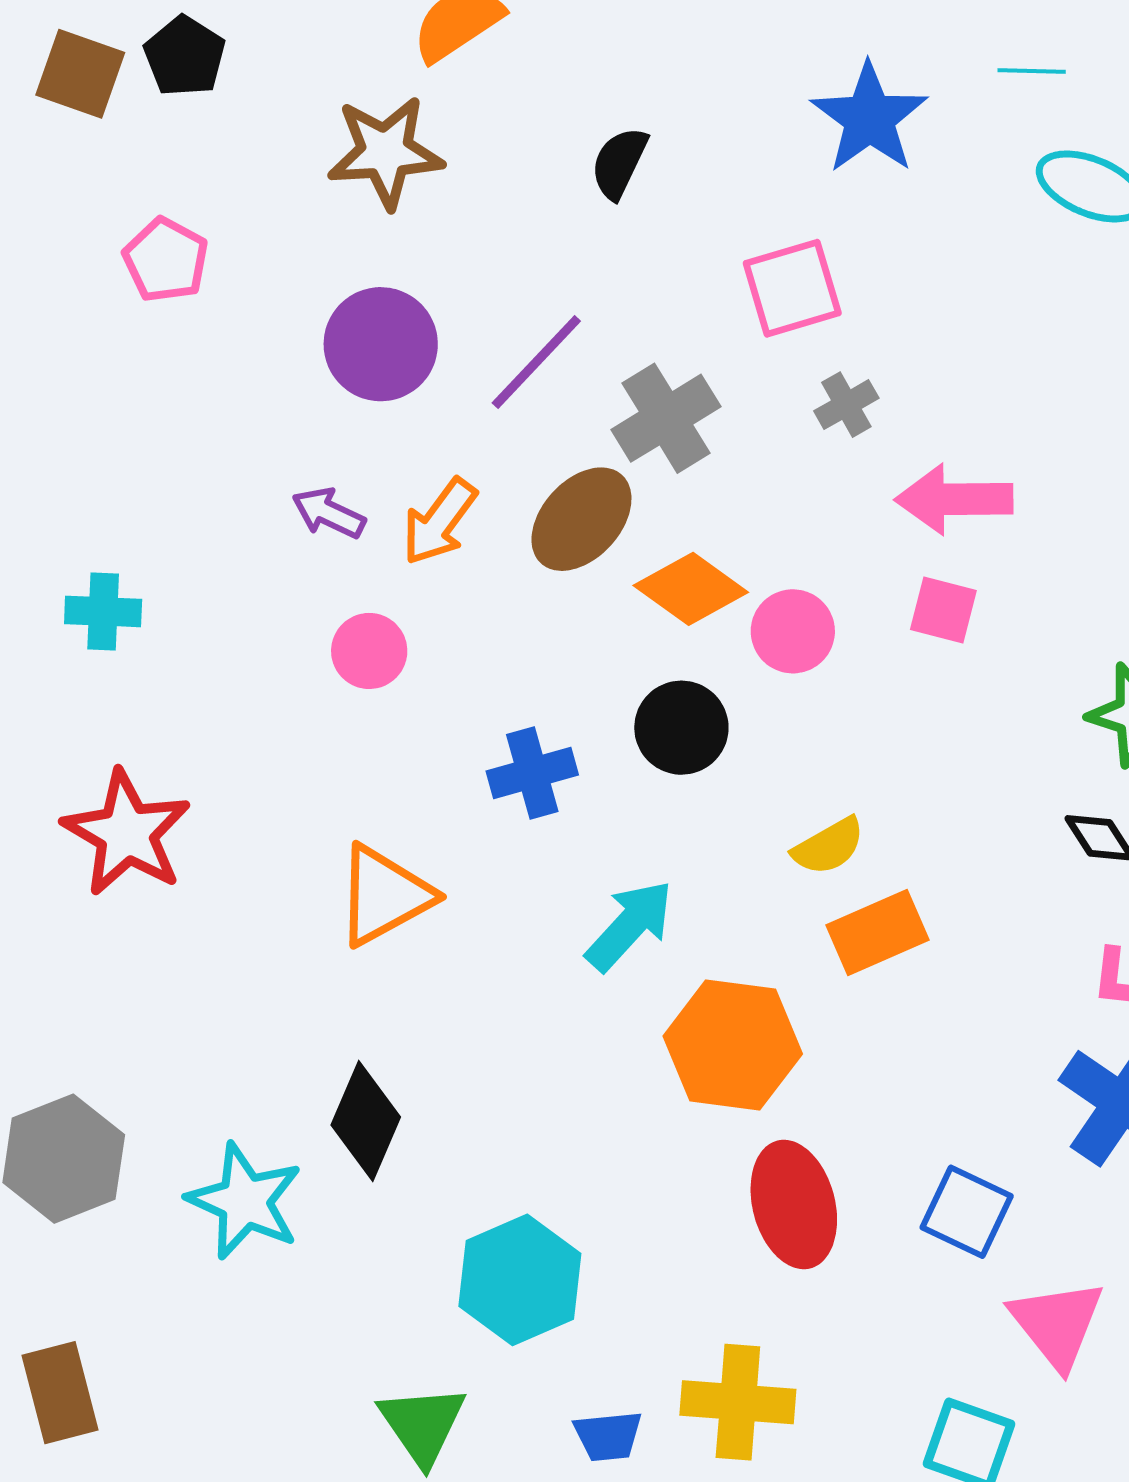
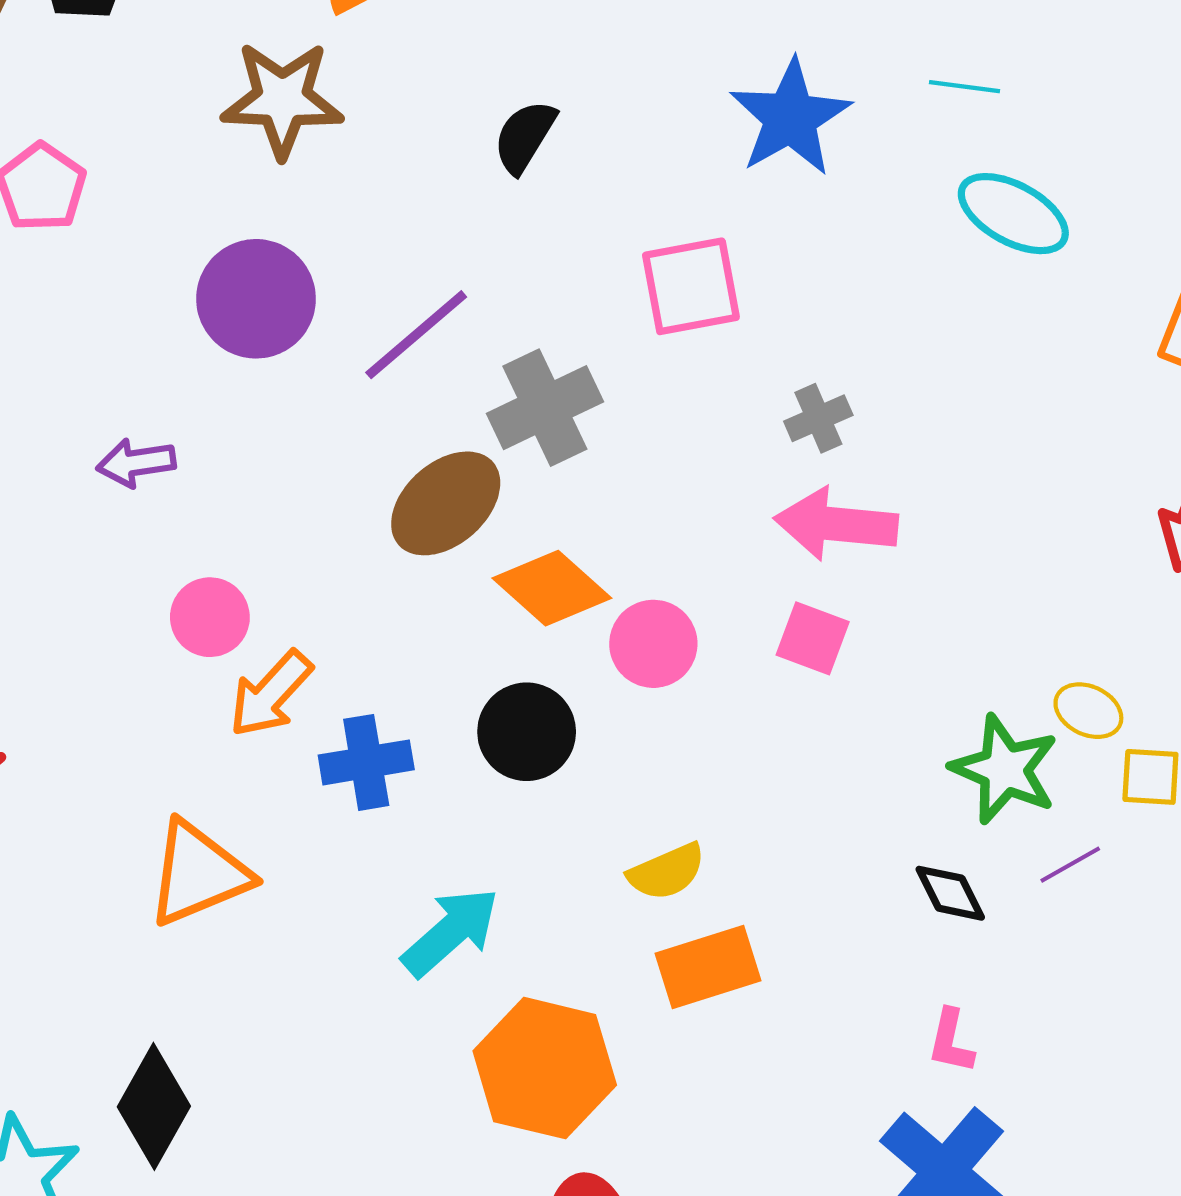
gray cross: (846, 405) -> (818, 418), moved
purple arrow: (329, 513) -> (136, 463), moved, turned -40
orange arrow: (439, 522) -> (271, 694), moved

